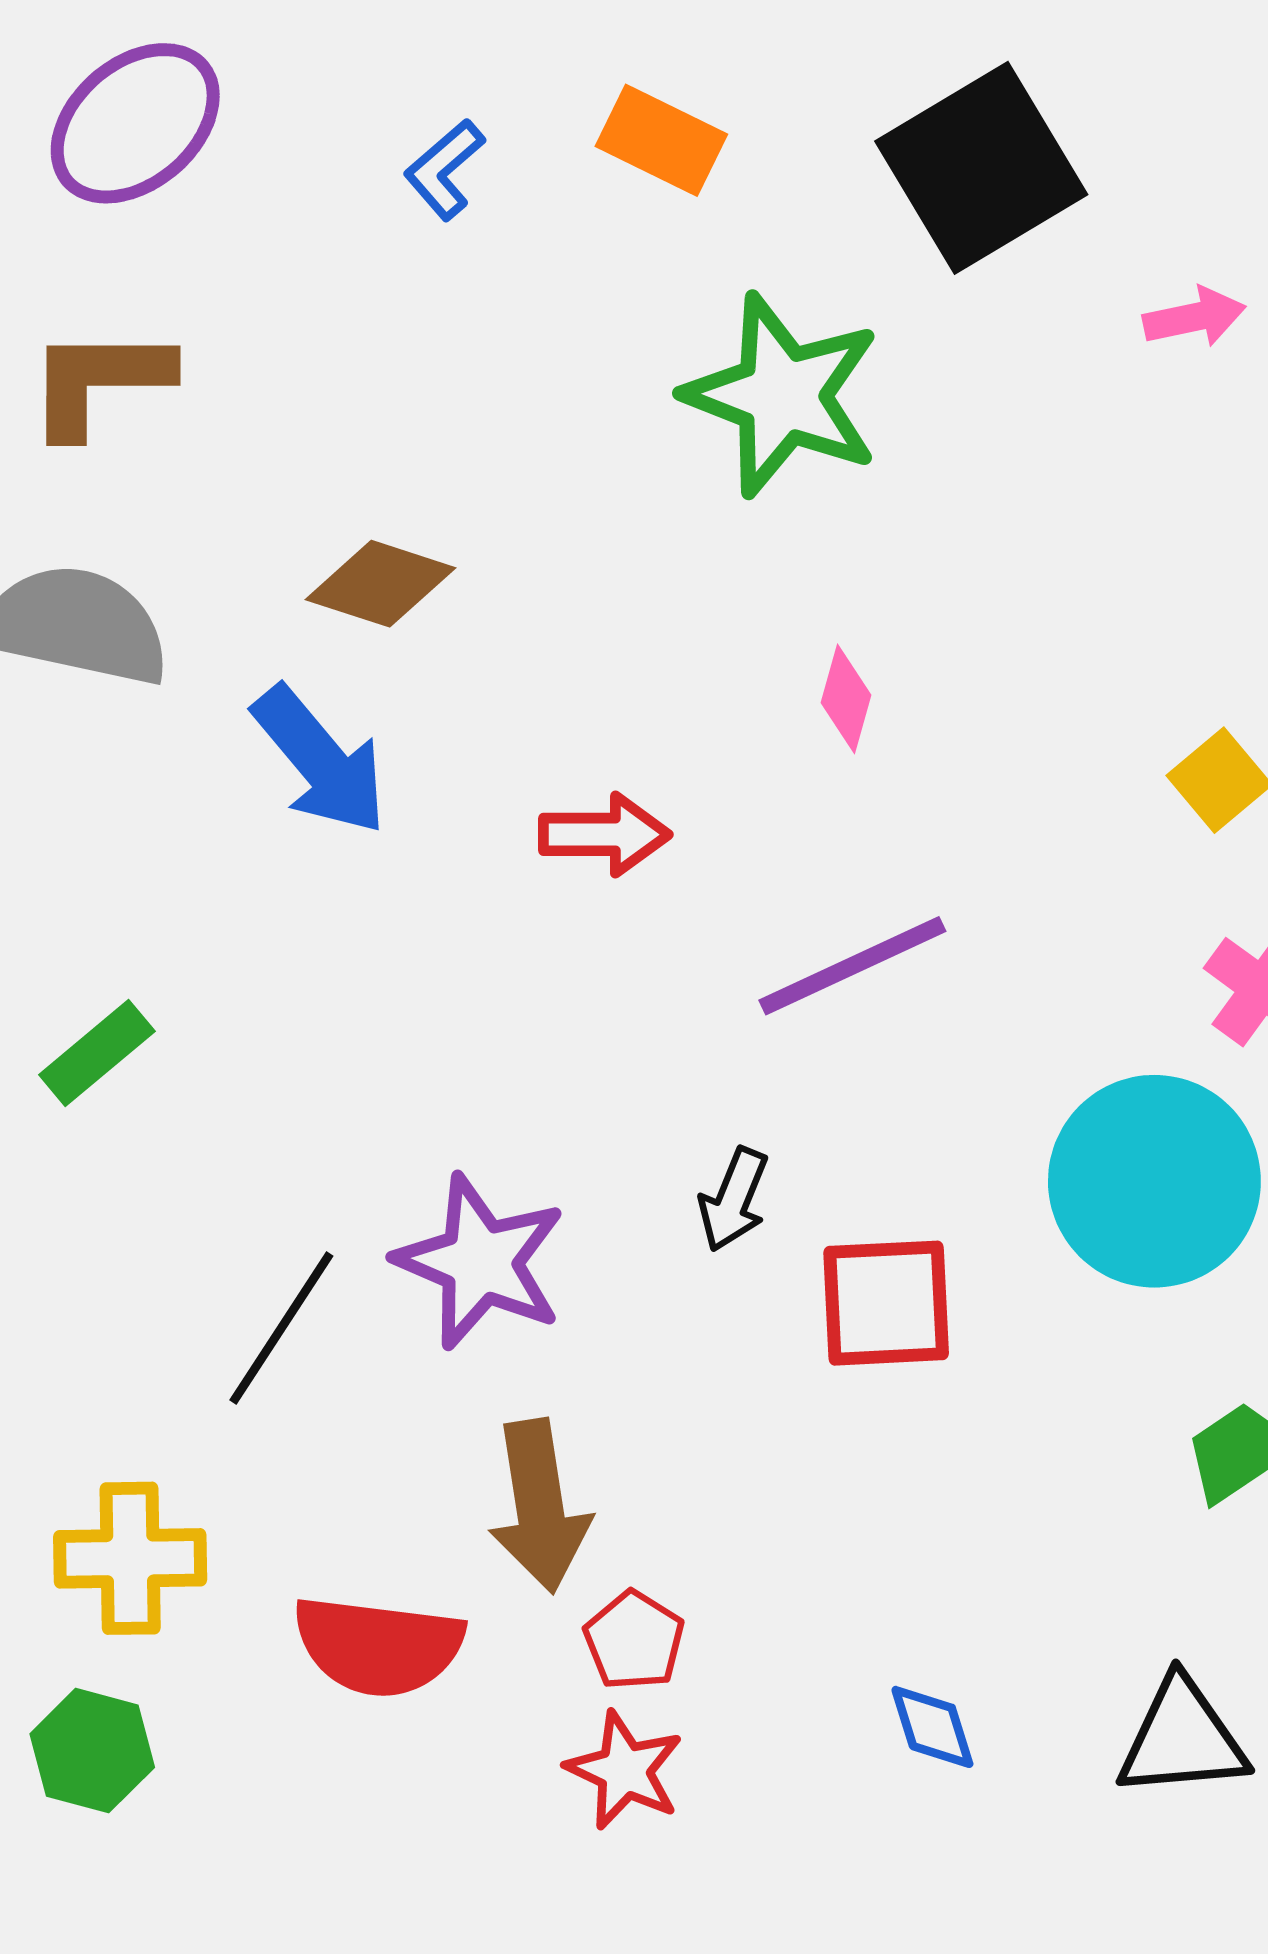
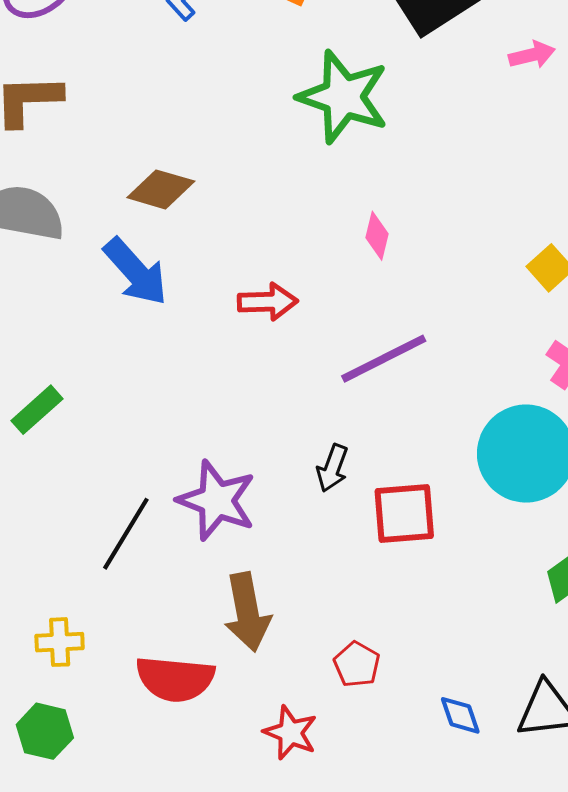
yellow cross: (130, 1558) -> (60, 642), size x0.7
red pentagon: (634, 1640) -> (357, 664), moved
blue diamond: (932, 1727) -> (460, 715), moved

